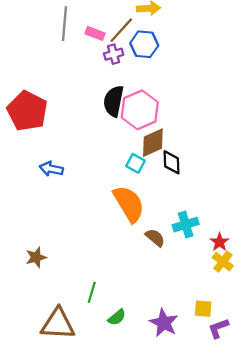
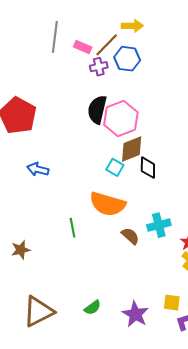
orange semicircle: (129, 204) -> (108, 204), turned 135
green line: (92, 292) -> (73, 228), moved, turned -30
brown triangle: (58, 324) -> (38, 311), turned -32

